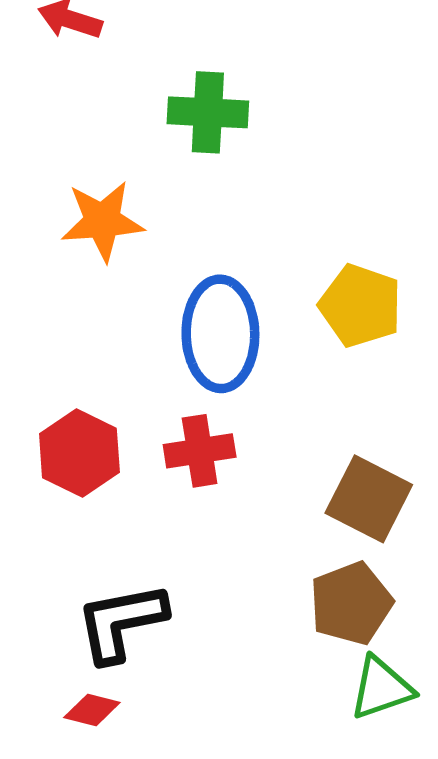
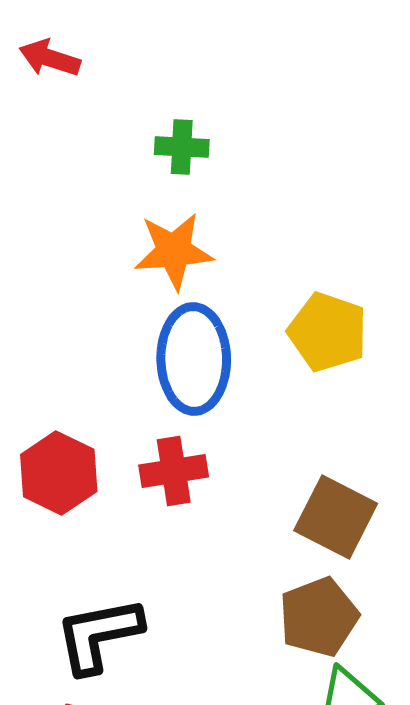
green cross: (208, 112) -> (182, 147), size x0.7
orange star: (102, 221) -> (174, 251), moved

